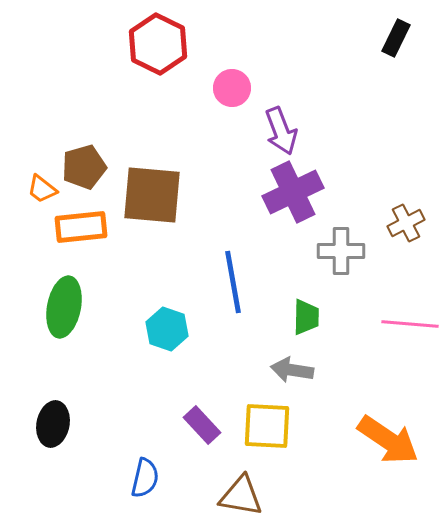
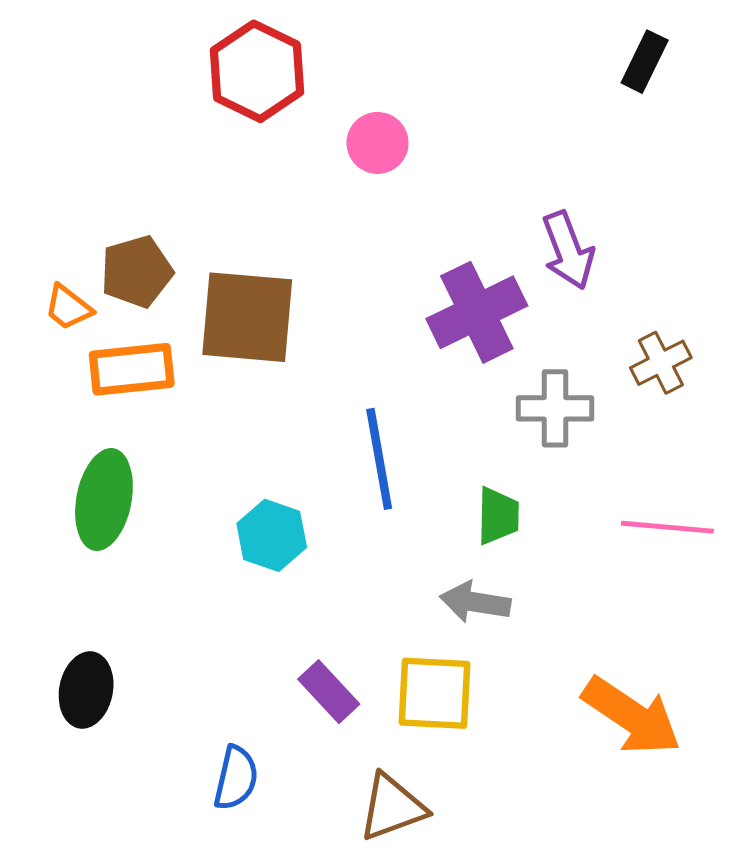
purple arrow: (281, 131) -> (568, 250), moved
brown triangle: (241, 496) -> (392, 807), turned -30

